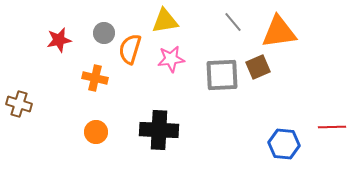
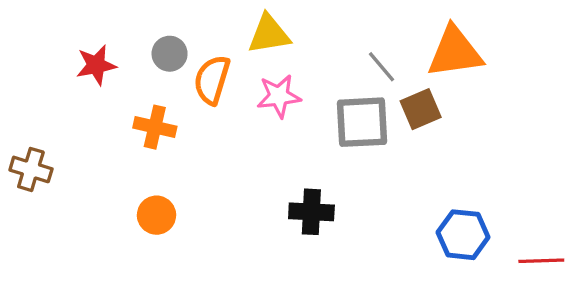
gray line: (233, 22) -> (382, 67), moved
red line: (332, 127) -> (541, 261), moved
black cross: (159, 130) -> (311, 212), moved, size x0.7

